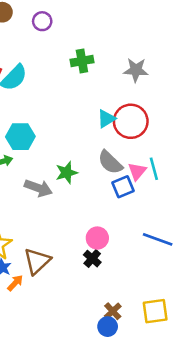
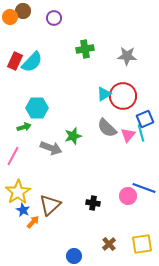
blue square: (123, 187) -> (145, 119), moved
pink circle: (97, 238) -> (128, 196), moved
black cross: (92, 259) -> (93, 203), turned -32
blue circle: (108, 327) -> (74, 256), moved

